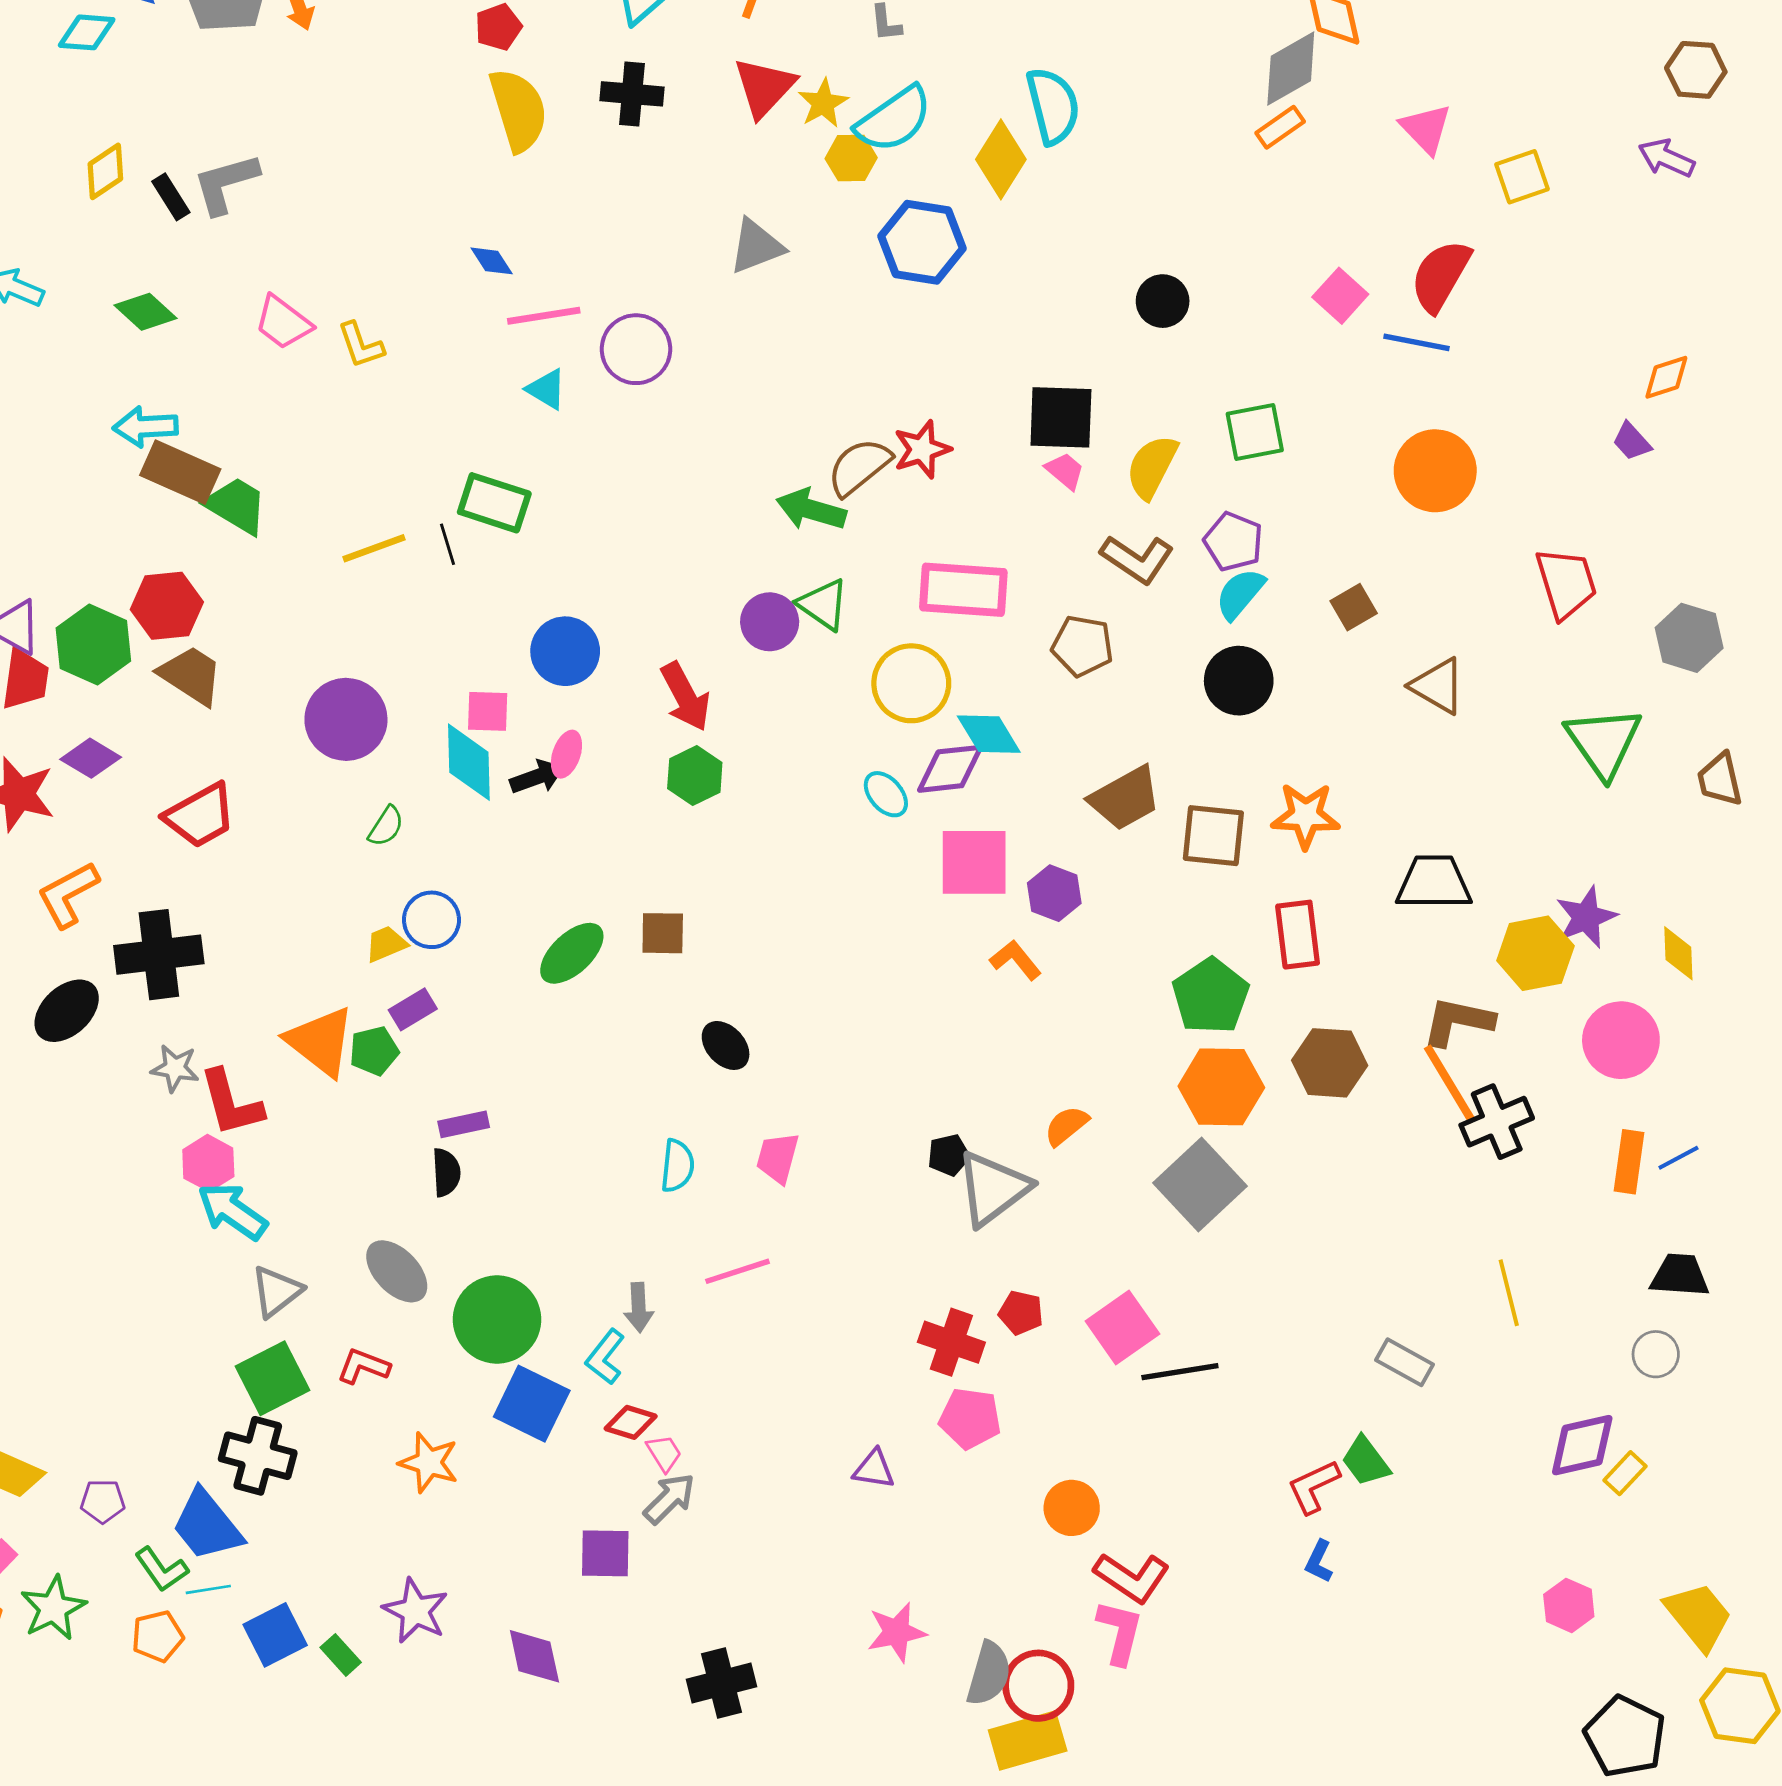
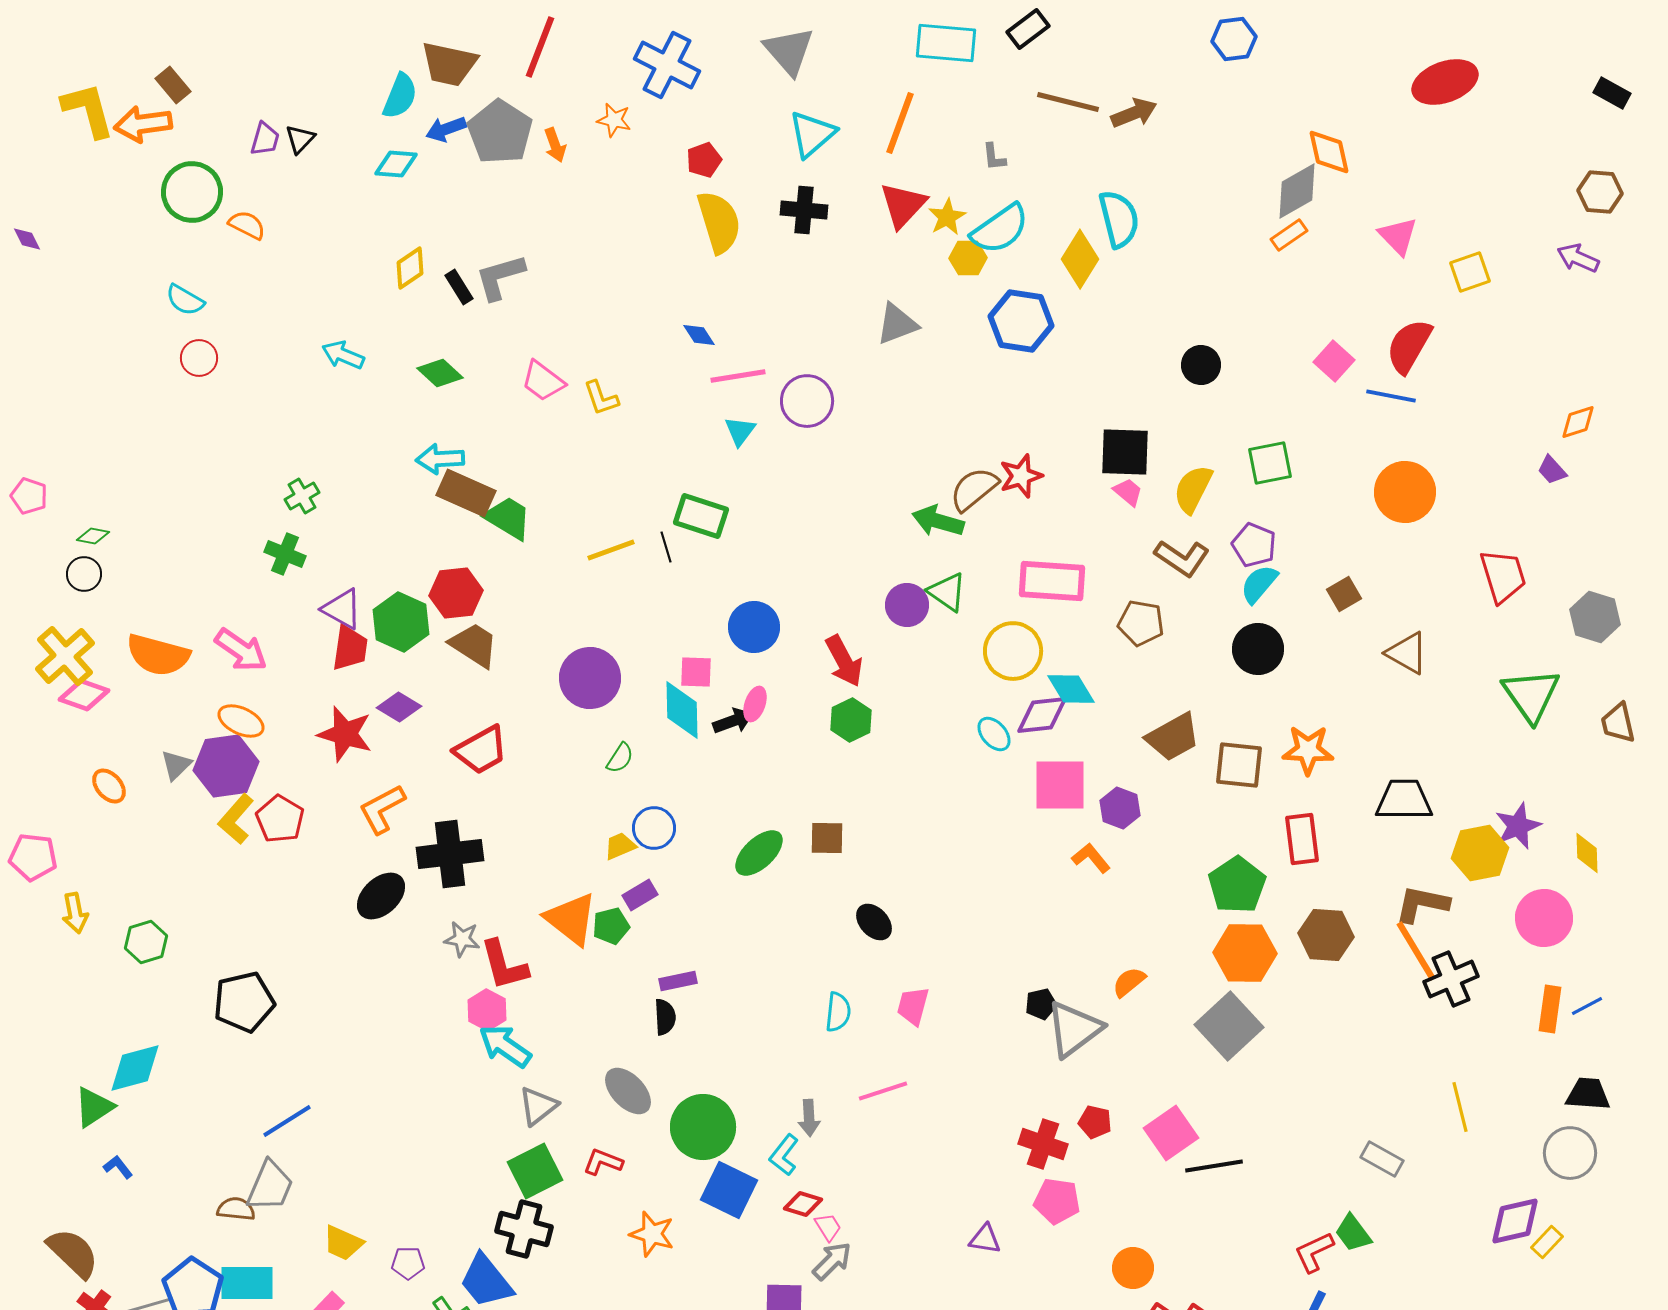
cyan triangle: (546, 389) -> (740, 431), turned 36
gray circle: (1656, 1354) -> (1570, 1153), size x1.5

